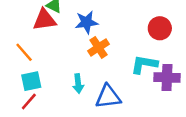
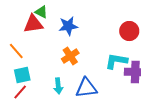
orange cross: (99, 47) -> (70, 56), moved
cyan arrow: (78, 84) -> (58, 86), moved

